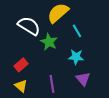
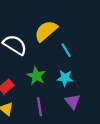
green star: (49, 42) -> (36, 76), moved

